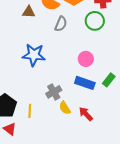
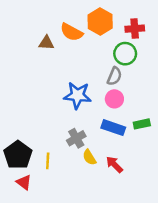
gray semicircle: (61, 24) -> (114, 76), moved
blue star: (34, 55) -> (77, 95), moved
green rectangle: (109, 80) -> (142, 124), turned 40

